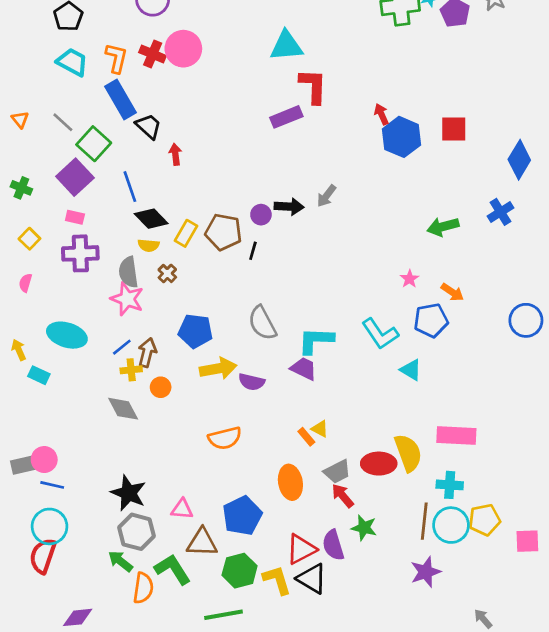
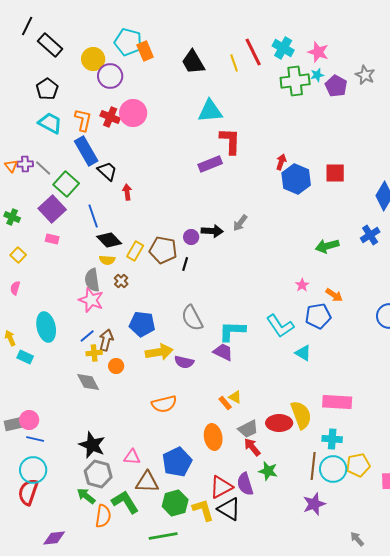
red arrow: (381, 114) -> (281, 162), turned 42
purple cross: (80, 253) -> (25, 164), moved, size x0.6
cyan ellipse: (67, 335) -> (46, 327), turned 60

